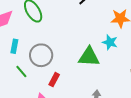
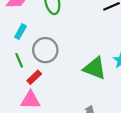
red rectangle: (54, 80) -> (34, 77), moved

